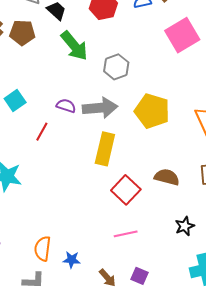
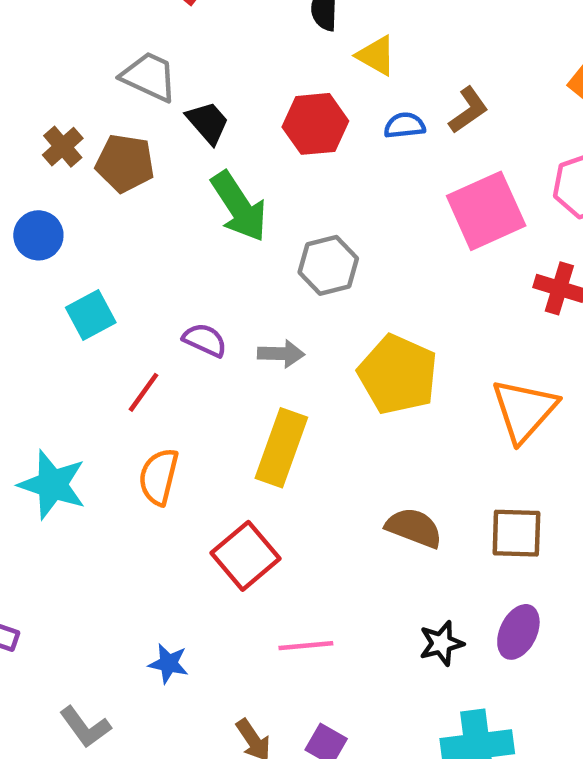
gray arrow: (100, 108) -> (281, 354), size x0.6
red square: (126, 190) -> (246, 556), moved
orange semicircle: (43, 249) -> (159, 477), moved
blue star: (72, 260) -> (168, 664), moved
gray L-shape: (33, 281) -> (85, 727), turned 45

